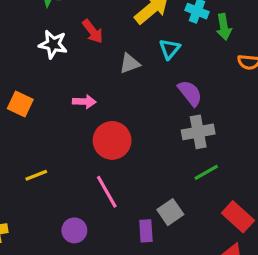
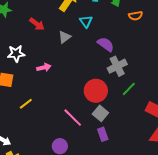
white star: (53, 44) -> (16, 54), moved
red circle: (112, 140) -> (96, 91), moved
yellow line: (36, 175) -> (26, 104), moved
gray square: (170, 212) -> (100, 113), moved

